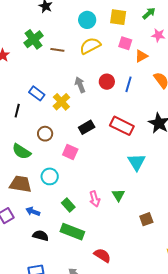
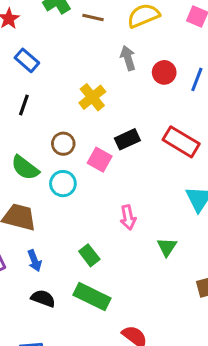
gray arrow: (80, 85) -> (128, 58), moved
blue rectangle: (37, 93) -> (27, 60), moved
pink square: (70, 152) -> (100, 160), moved
cyan circle: (50, 176) -> (63, 184), moved
pink arrow: (95, 199) -> (128, 217), moved
blue arrow: (33, 211) -> (34, 261), turned -136

